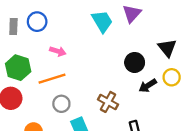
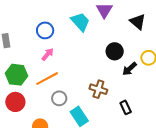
blue circle: (37, 22) -> (45, 30), moved
black triangle: (167, 48) -> (138, 22), moved
pink arrow: (58, 51) -> (48, 54), turned -56

